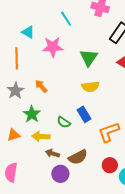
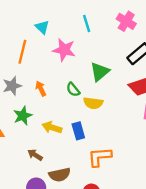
green semicircle: (64, 122) -> (73, 90), moved
yellow arrow: (41, 136) -> (52, 127), moved
brown arrow: (52, 153) -> (35, 155), moved

